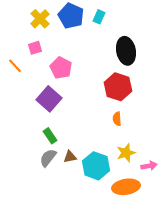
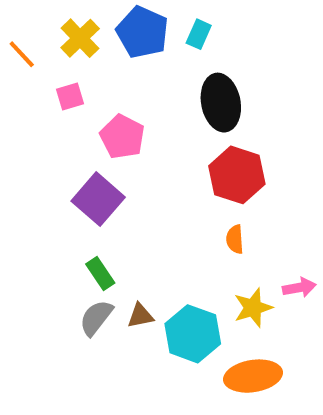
black ellipse: (126, 51) -> (221, 103), moved
orange line: (15, 66) -> (22, 54), moved
pink arrow: (149, 166) -> (299, 288), moved

